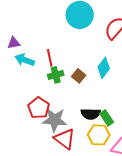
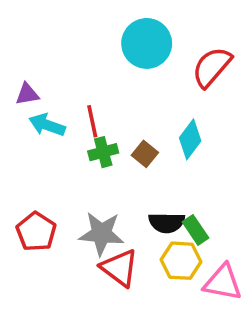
red pentagon: (39, 108) -> (36, 232), moved

